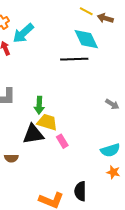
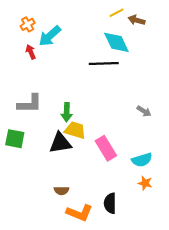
yellow line: (86, 11) -> (116, 13), turned -56
pink rectangle: (62, 141) -> (106, 148), moved, size x1.6
brown semicircle: (11, 158) -> (61, 191), moved

